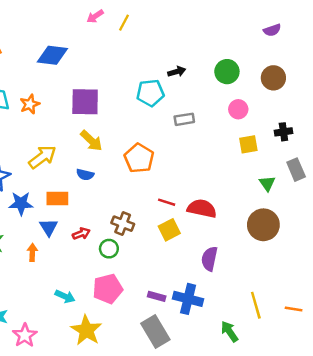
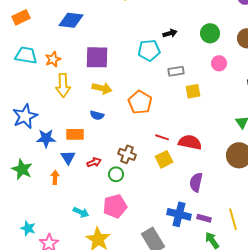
yellow arrow: (91, 141) -> (102, 88), turned -30
yellow square: (248, 144) -> (193, 91), moved
yellow arrow: (42, 157) -> (63, 85), moved, turned 125
purple rectangle: (157, 296) -> (204, 218), moved

